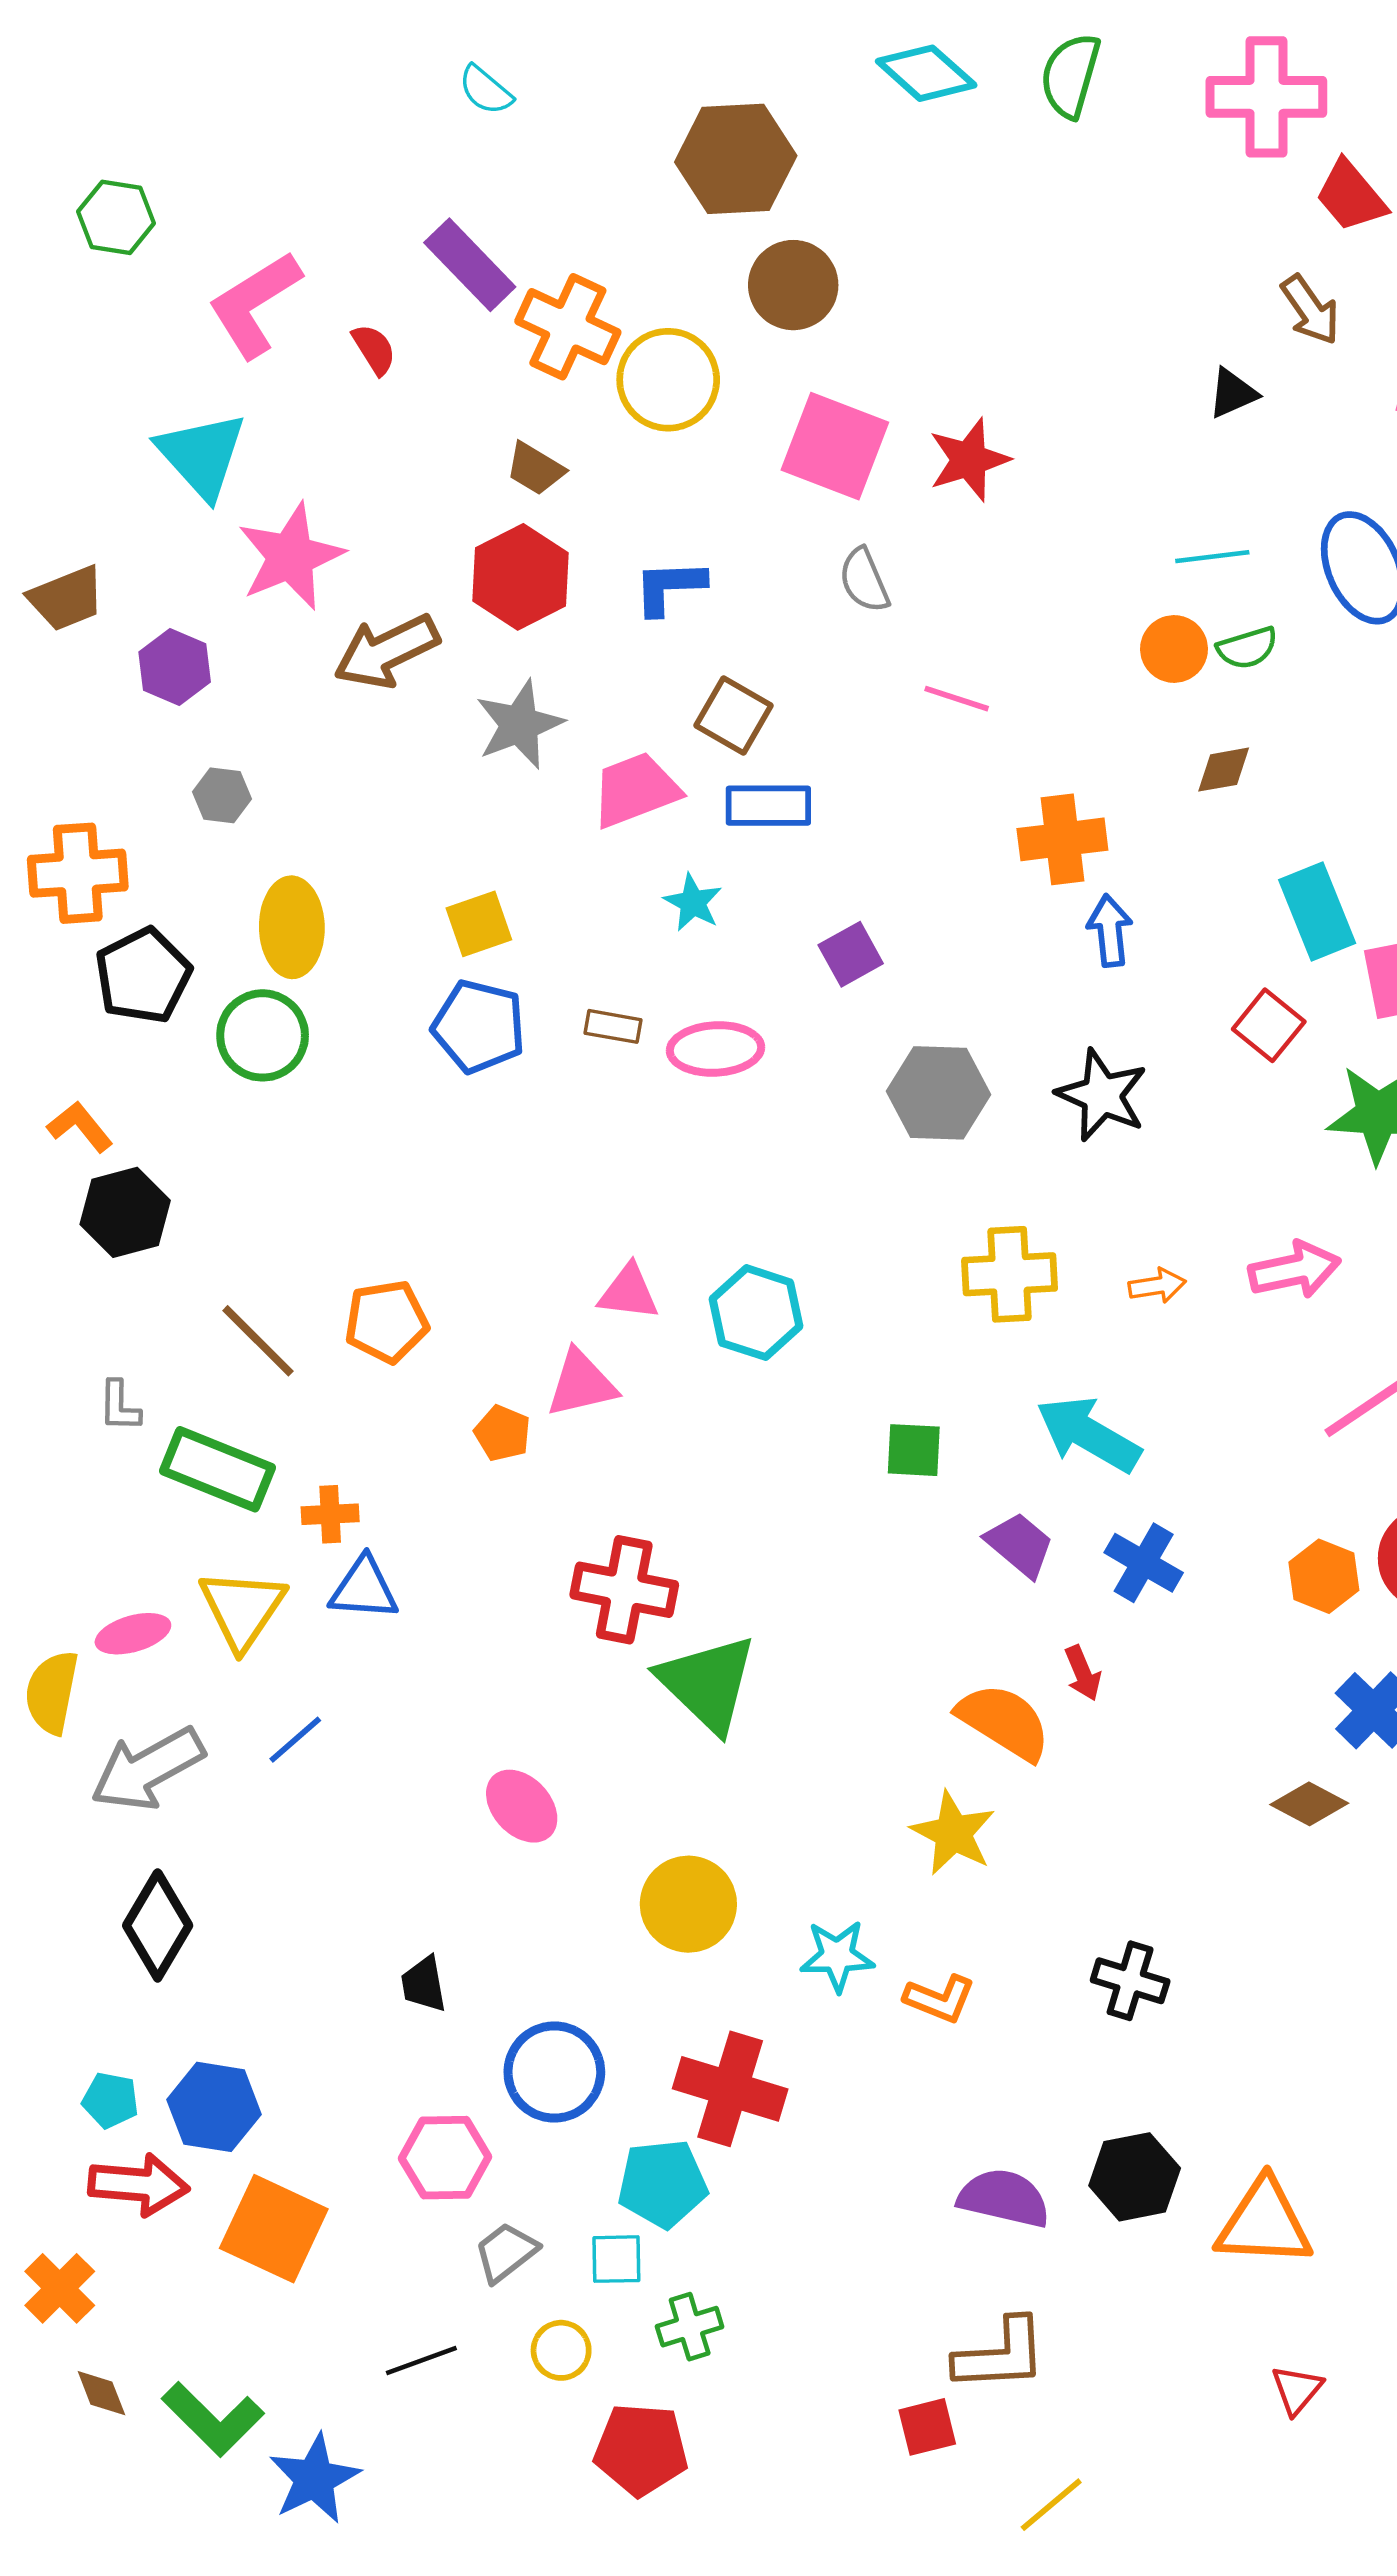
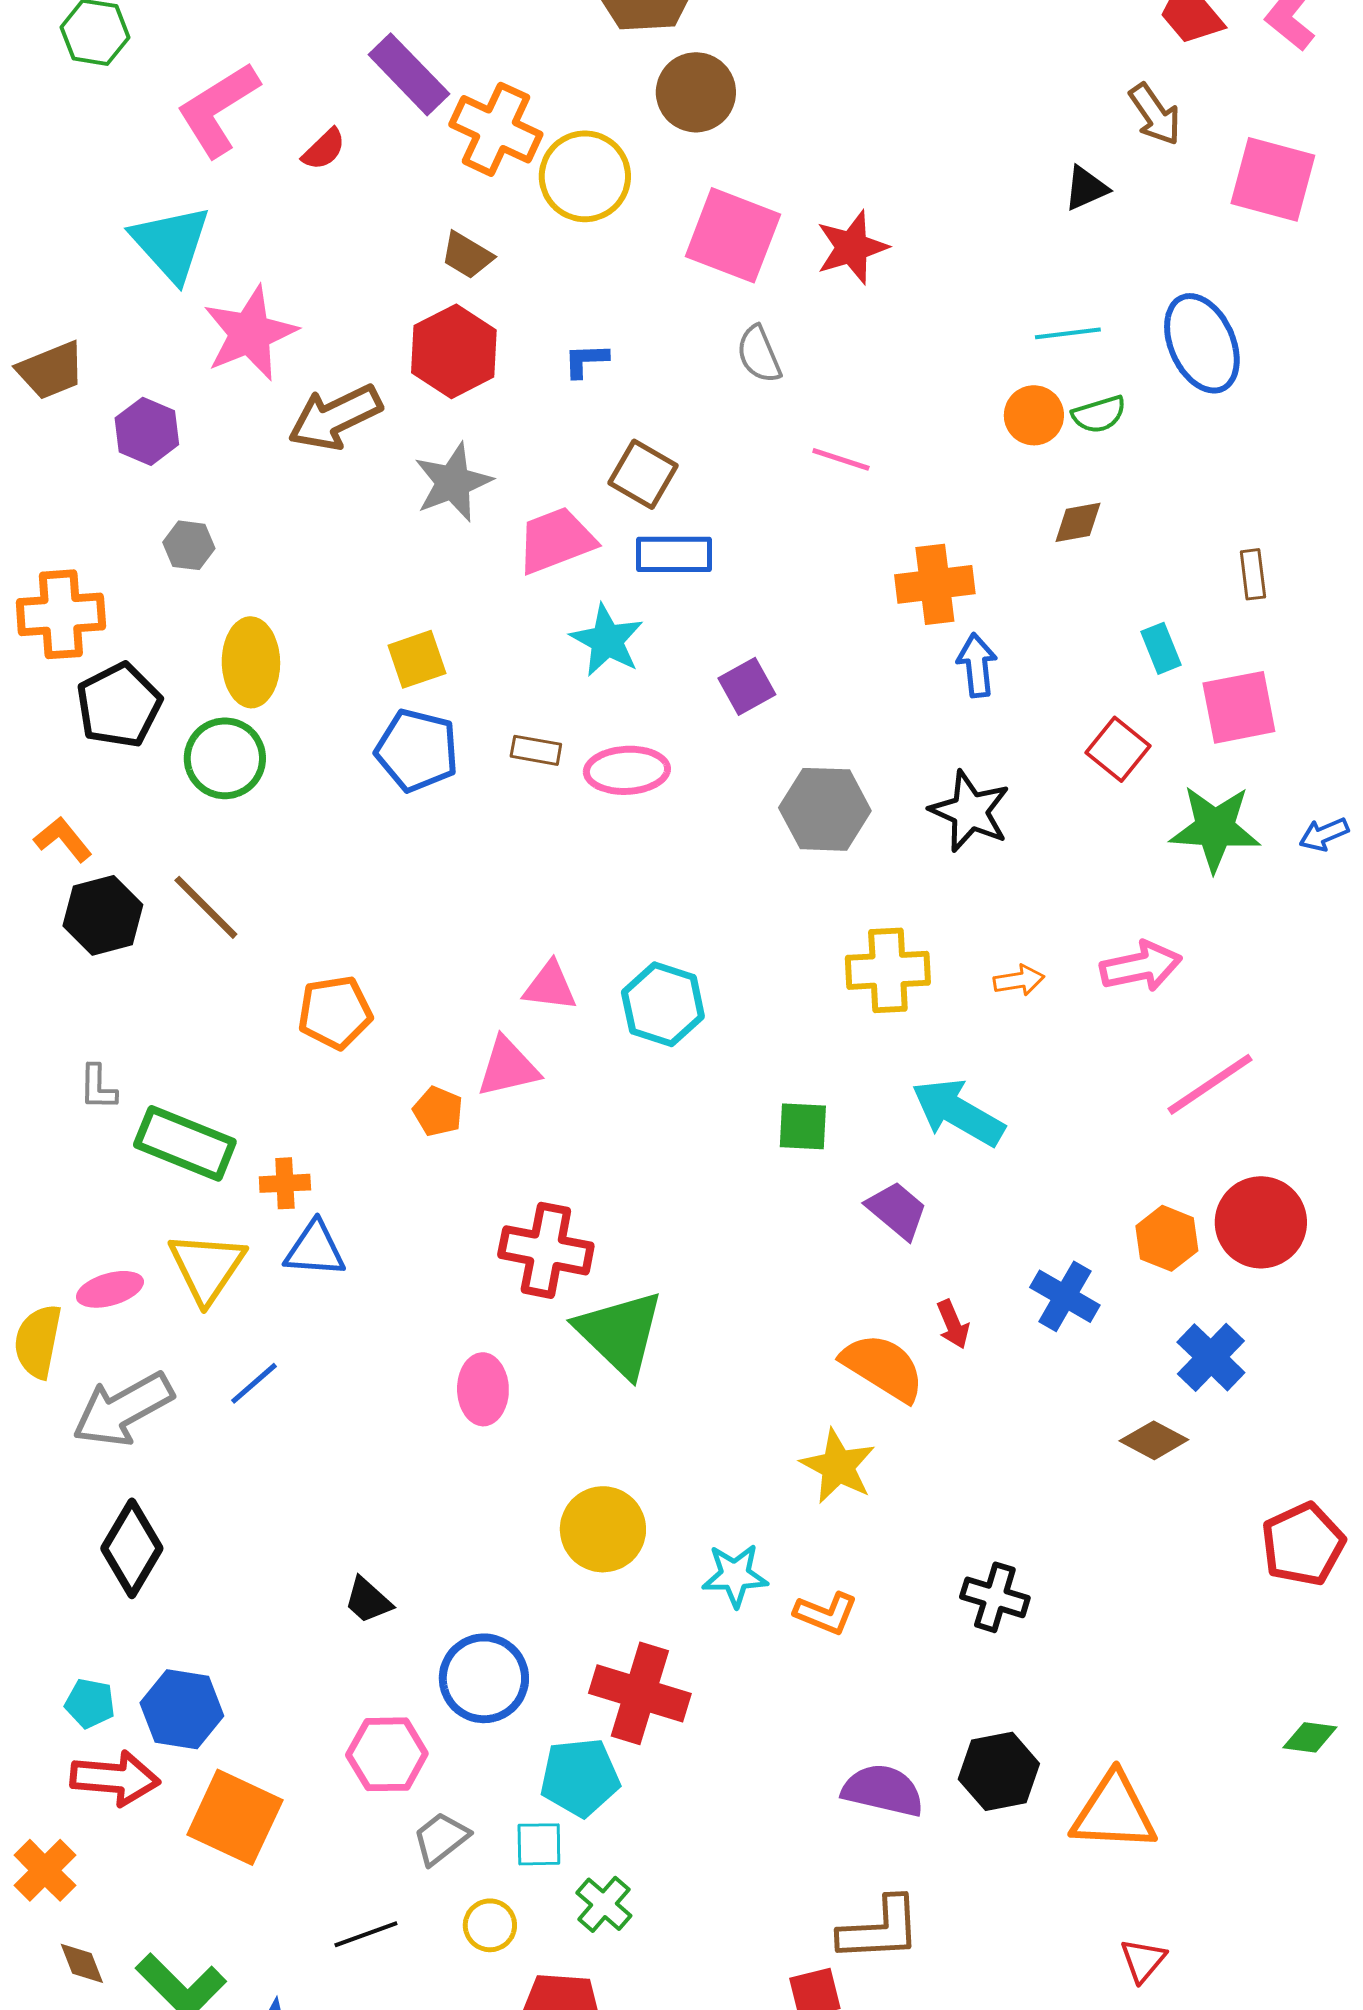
red semicircle: (374, 349) -> (324, 149), turned 78
blue L-shape: (669, 587) -> (586, 360), size x0.7
cyan star: (693, 902) -> (607, 640), size x1.4
cyan rectangle: (1317, 912) -> (1161, 648), size x0.6
brown line: (258, 1341) -> (206, 907), moved
blue cross: (1144, 1563) -> (1065, 1296), moved
pink ellipse: (522, 1806) -> (483, 1389), moved, turned 42
black trapezoid: (424, 1984) -> (368, 1600), turned -38
green cross: (690, 2327) -> (604, 1904), turned -32

